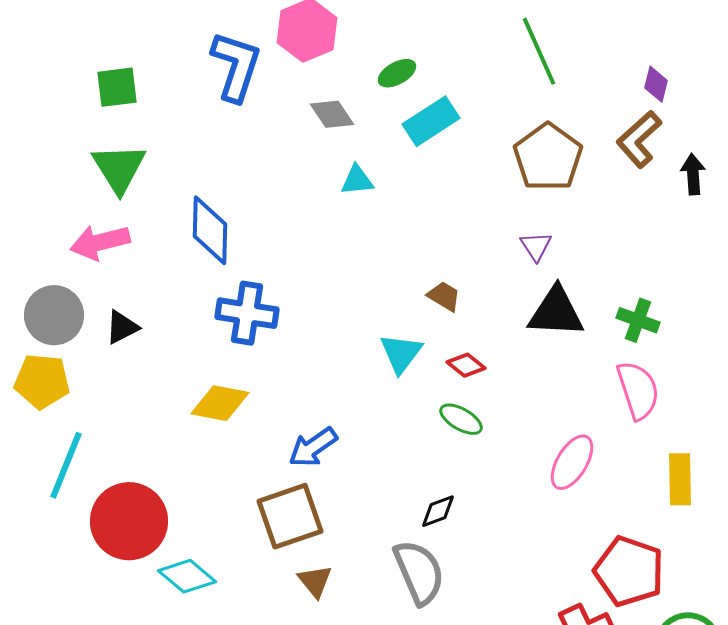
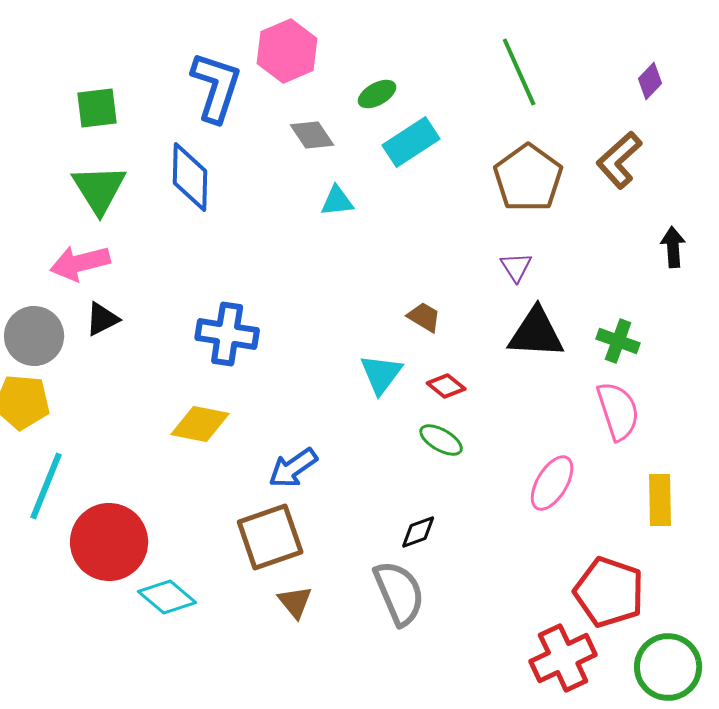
purple diamond: (656, 84) -> (650, 81), moved, turned 30
black arrow: (693, 174) -> (673, 247), moved
blue diamond: (210, 230) -> (190, 177), moved
black triangle: (122, 327) -> (102, 319), moved

